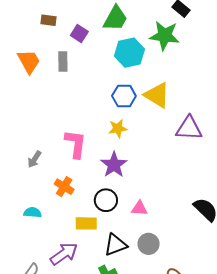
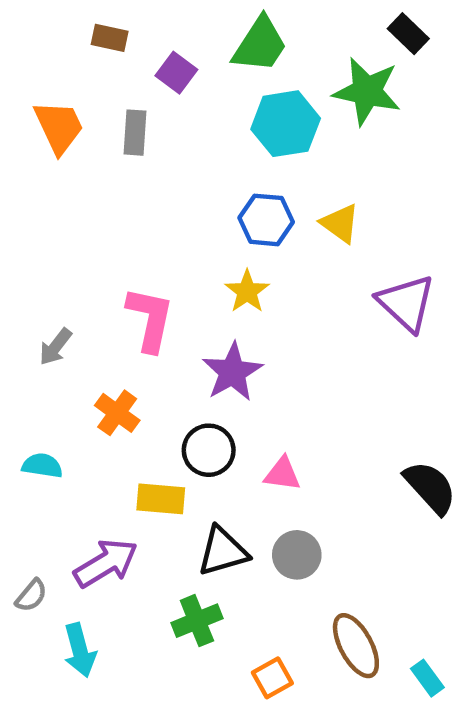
yellow triangle: (157, 95) -> (340, 223), size x0.7
yellow star: (118, 128) -> (247, 291), turned -30
purple triangle: (189, 128) -> (406, 303), turned 36

